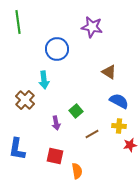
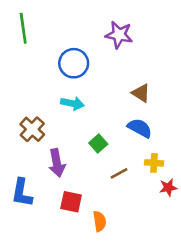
cyan arrow: (44, 80) -> (72, 103), moved, turned -72
blue semicircle: (119, 101) -> (140, 128), moved
purple arrow: (56, 123) -> (57, 163), moved, size x1.5

